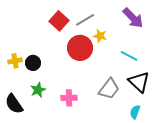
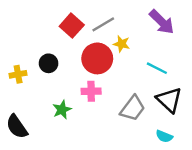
black circle: (33, 63) -> (49, 63), moved
green star: (38, 90) -> (62, 110), moved
pink cross: (69, 98) -> (91, 91), moved
cyan semicircle: (135, 112) -> (164, 136), turned -88

